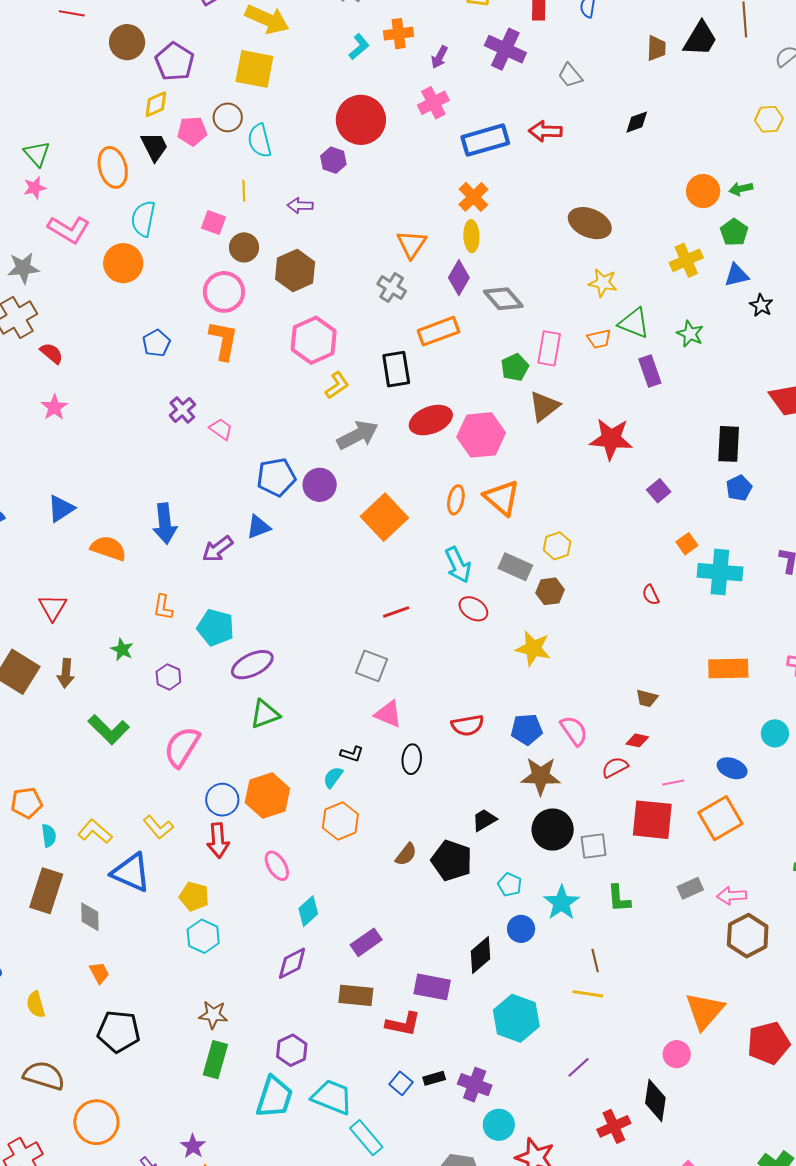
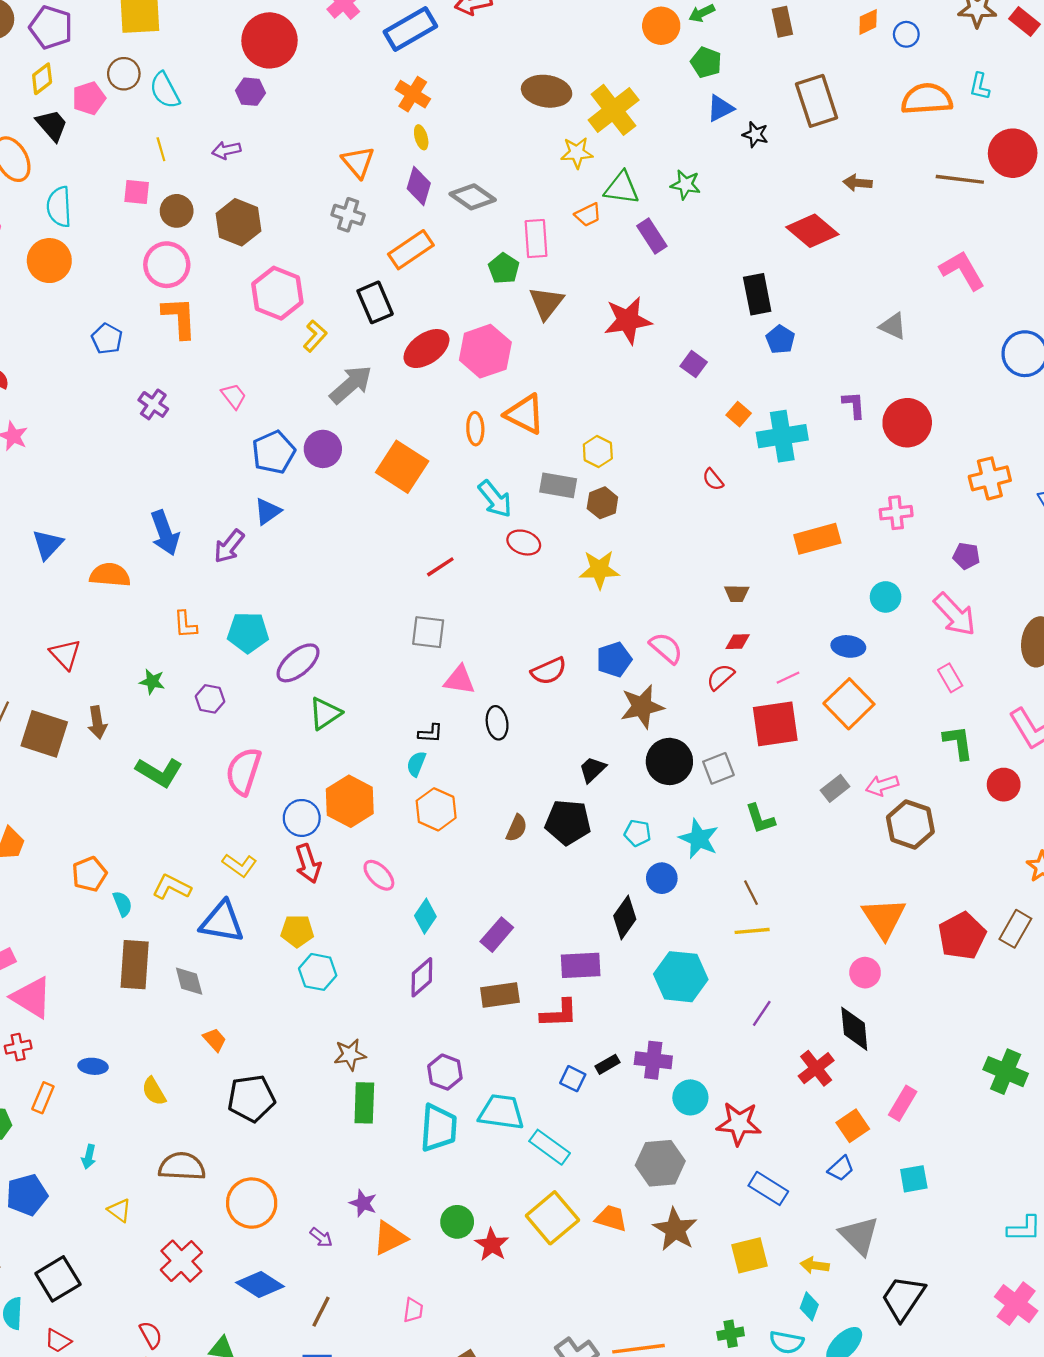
yellow ellipse: (471, 236) -> (421, 137), size x0.7
yellow cross: (686, 260) -> (614, 110), moved, size x1.4
pink trapezoid: (221, 429) -> (234, 396), moved, turned 30

